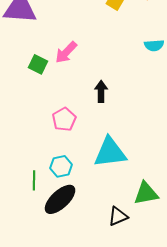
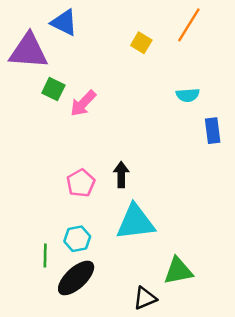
green square: (38, 64) -> (53, 89), moved
black arrow: (101, 91) -> (121, 175), moved

